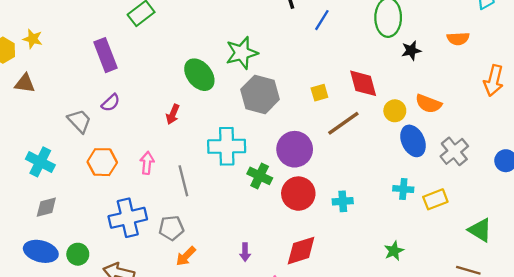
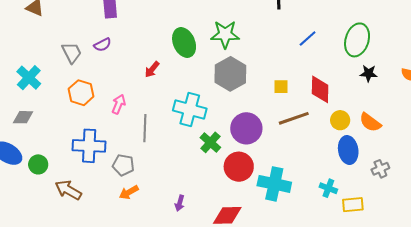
blue line: (322, 20) -> (308, 38), moved
gray cross: (454, 151) -> (380, 169), size x0.7
cyan cross: (343, 201) -> (274, 184), size x1.8

